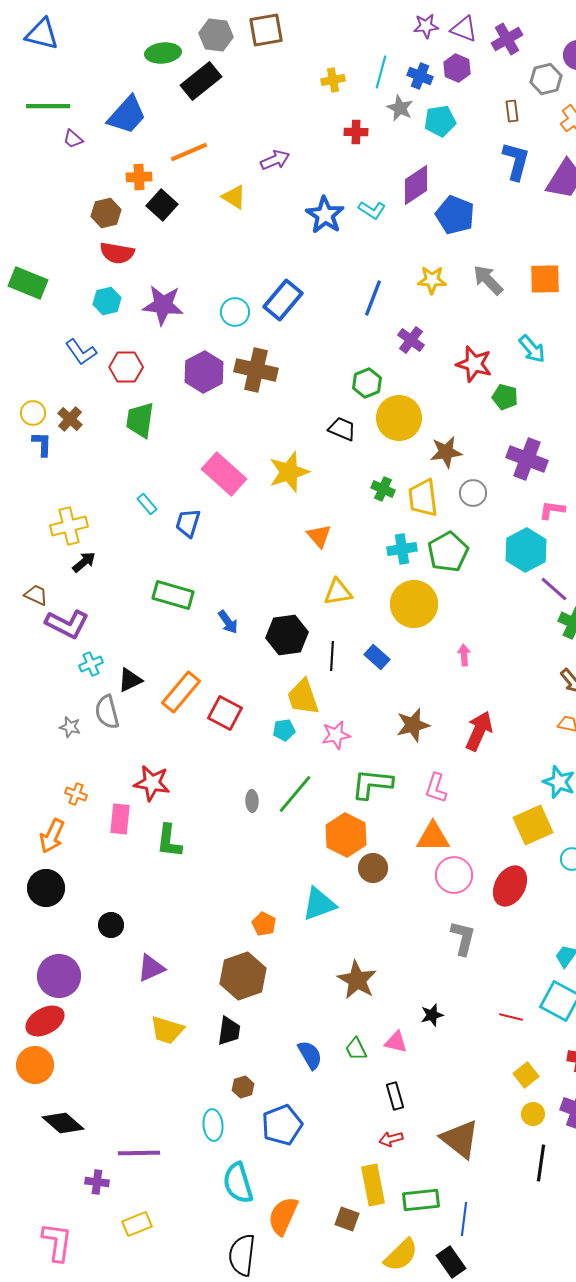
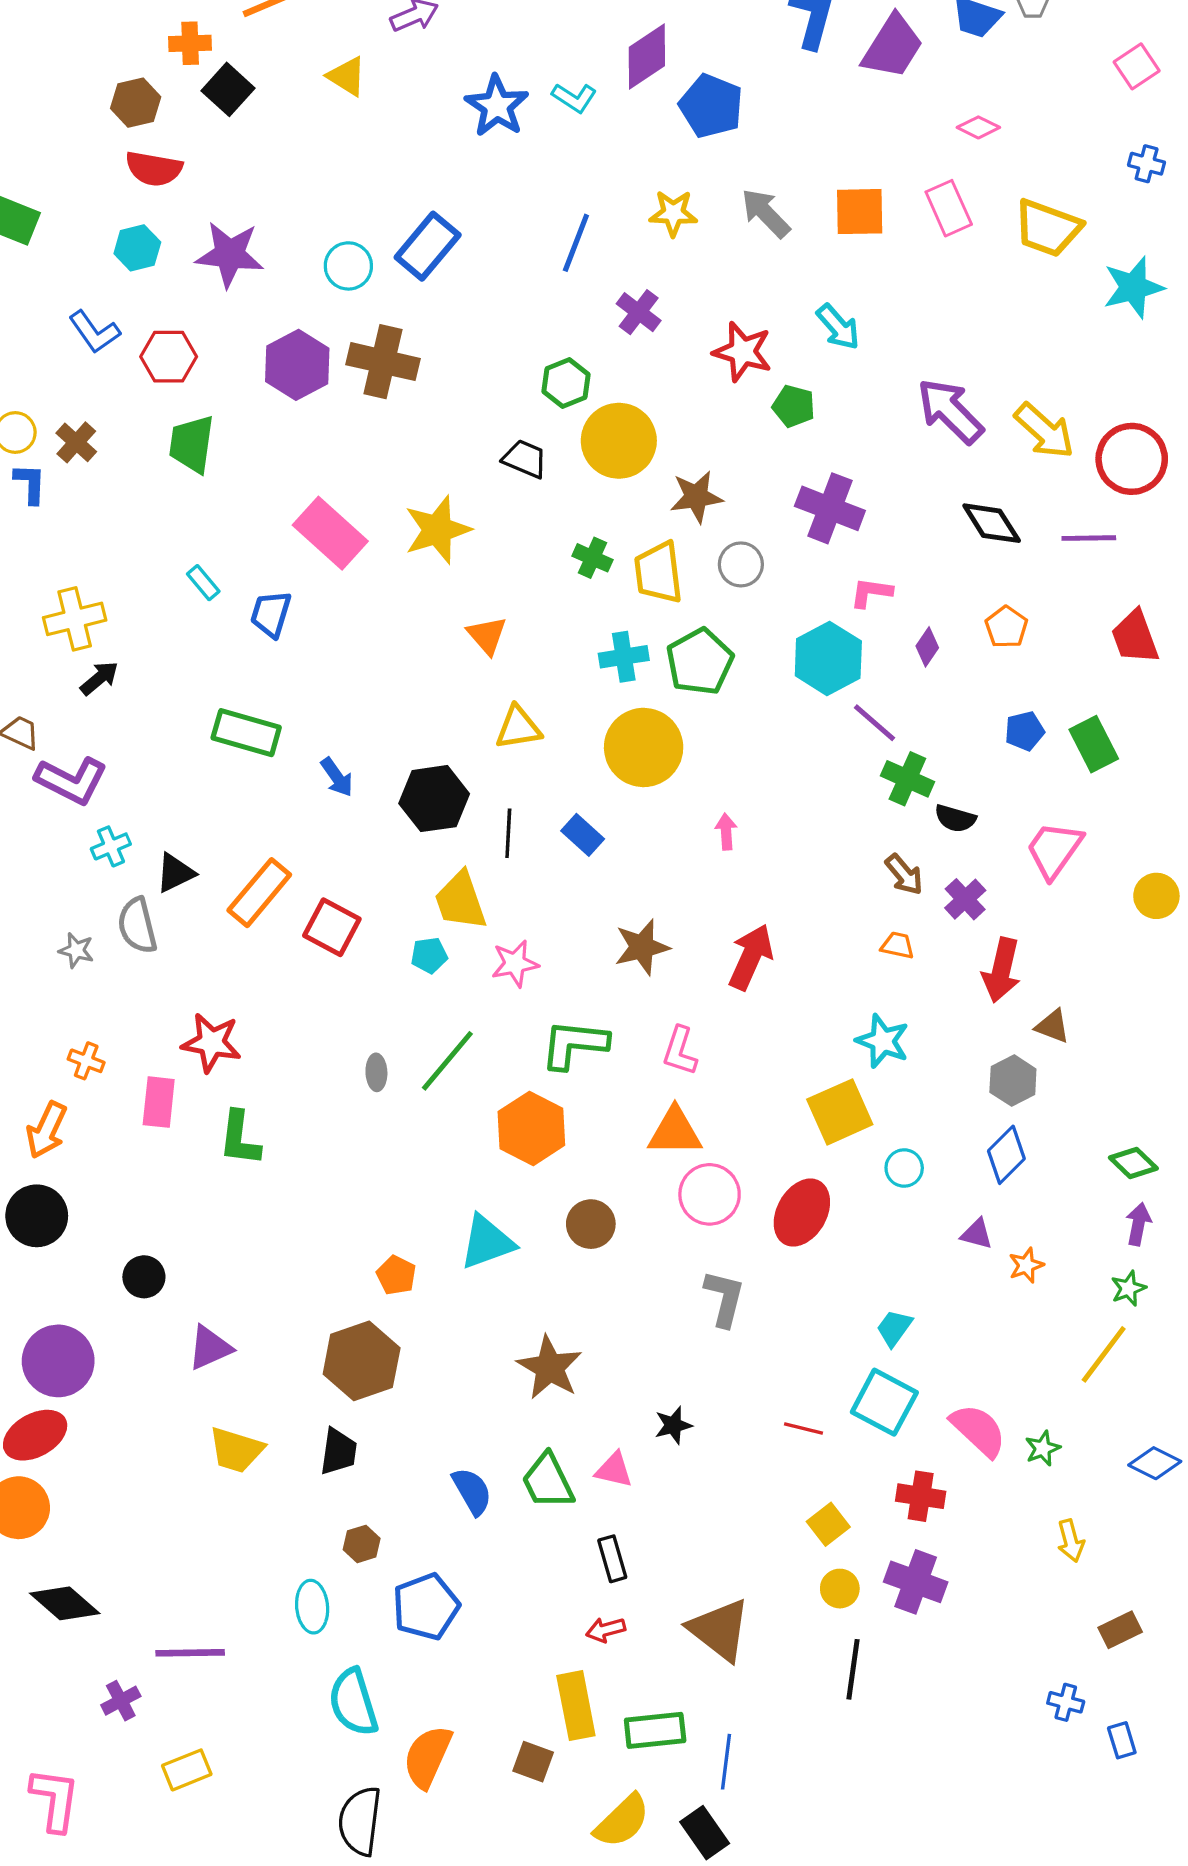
brown circle: (373, 868) -> (591, 1224), moved
green trapezoid: (356, 1049) -> (548, 1481), size x1.5
purple cross: (97, 1182) -> (121, 1701), turned -35

